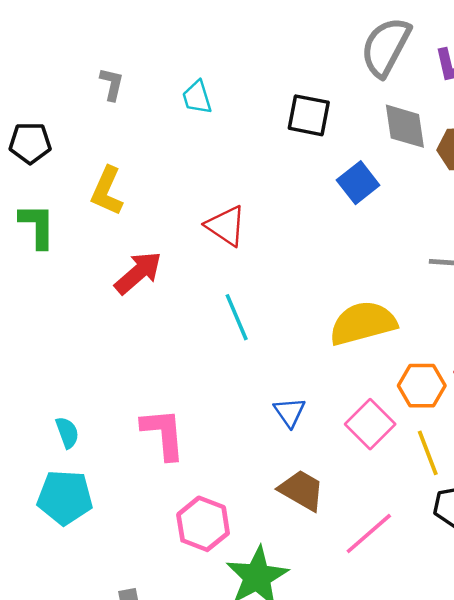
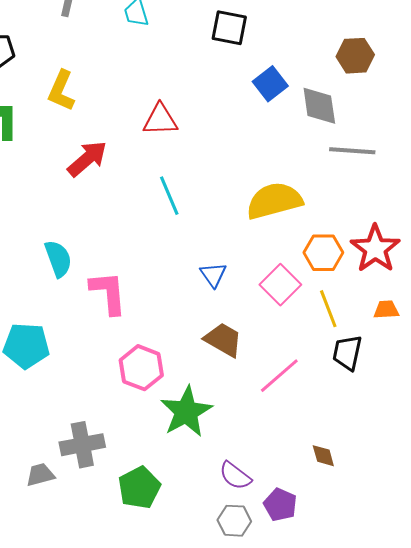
gray diamond: (405, 126) -> (319, 106), moved
red triangle: (226, 226) -> (160, 120), turned -36
cyan semicircle: (67, 433) -> (58, 259), moved, size x1.4

